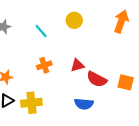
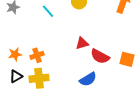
orange cross: (44, 65) -> (37, 55), moved
blue semicircle: (84, 104) -> (88, 79), turned -36

